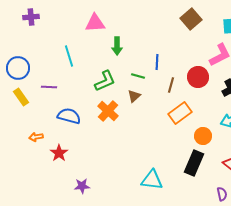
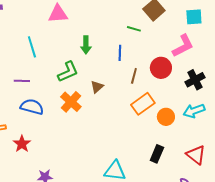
green arrow: (117, 46) -> (86, 45), moved
green line: (138, 76) -> (134, 29), moved
purple line: (49, 87) -> (22, 81), moved
orange circle: (203, 136) -> (166, 117), moved
black rectangle: (194, 163) -> (157, 154), size x0.7

